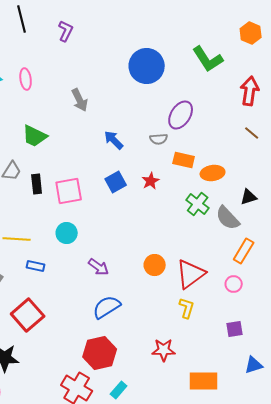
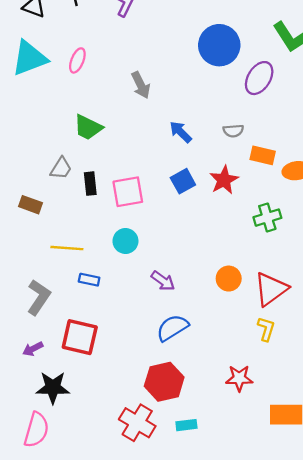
pink ellipse: (26, 79) -> (77, 60), turned 30
purple ellipse: (181, 115) -> (259, 78), moved
red star: (151, 181) -> (224, 180), size x1.4
green cross: (198, 204) -> (267, 218), moved, turned 35
red square: (28, 315) -> (80, 337), turned -36
cyan rectangle: (119, 390) -> (186, 425), turned 42

